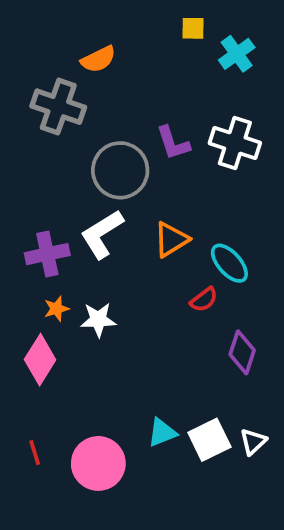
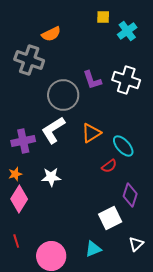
orange star: (56, 309) -> (15, 174), moved
cyan triangle: (162, 433) -> (93, 249), moved
white square: (209, 440) -> (110, 218), moved
red line: (35, 453) -> (16, 241), moved

